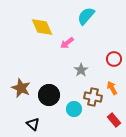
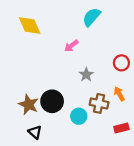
yellow diamond: (42, 27) -> (30, 26), moved
brown star: (21, 88) -> (29, 104), moved
red rectangle: (114, 120) -> (121, 128), turned -64

